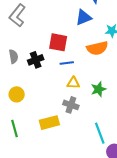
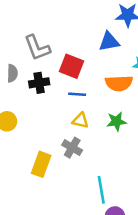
gray L-shape: (17, 15) -> (37, 48), moved, turned -70
green star: (98, 89) -> (116, 121), moved
yellow rectangle: (49, 123) -> (41, 164), turned -66

